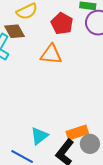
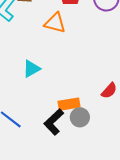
cyan triangle: (39, 136) -> (31, 69), moved

